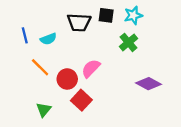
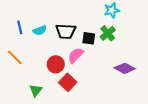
black square: (106, 15) -> (89, 38), moved
black trapezoid: (79, 22) -> (66, 31), moved
orange line: (40, 67) -> (15, 57), moved

